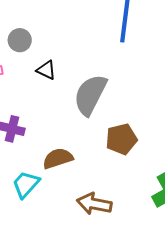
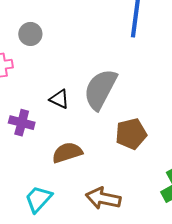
black triangle: (46, 70) -> (59, 99), moved
cyan trapezoid: (26, 184) -> (38, 199), moved

